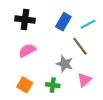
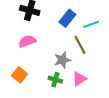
gray star: (65, 64) -> (62, 60), turned 30
green cross: (53, 85) -> (55, 80), moved

